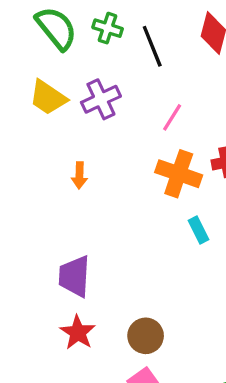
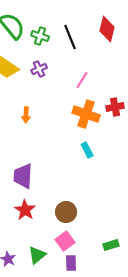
green cross: (108, 28) -> (40, 36), moved
purple cross: (101, 99) -> (39, 69), size x0.7
cyan rectangle: (199, 230) -> (87, 150), moved

